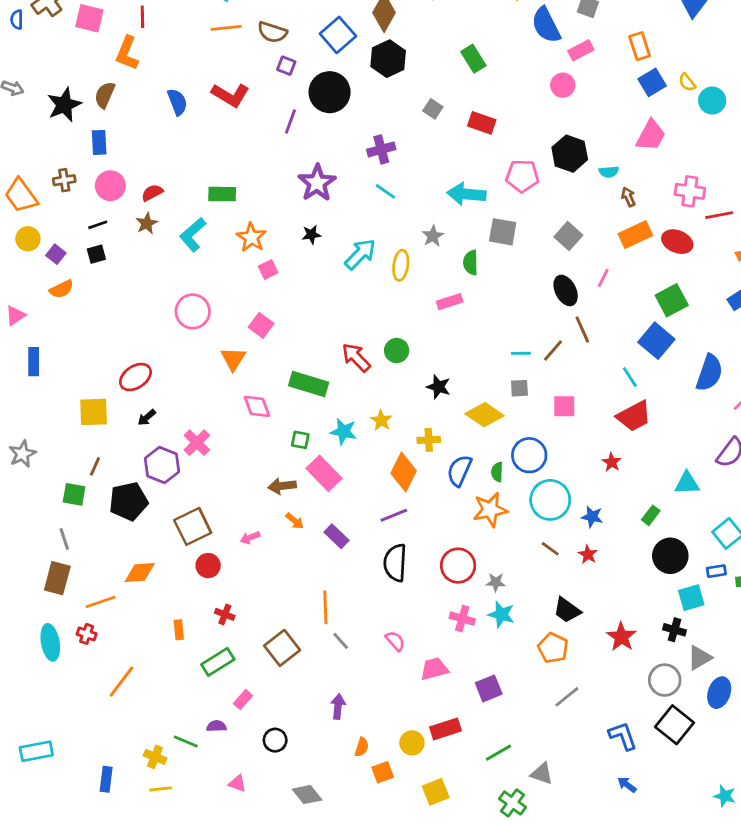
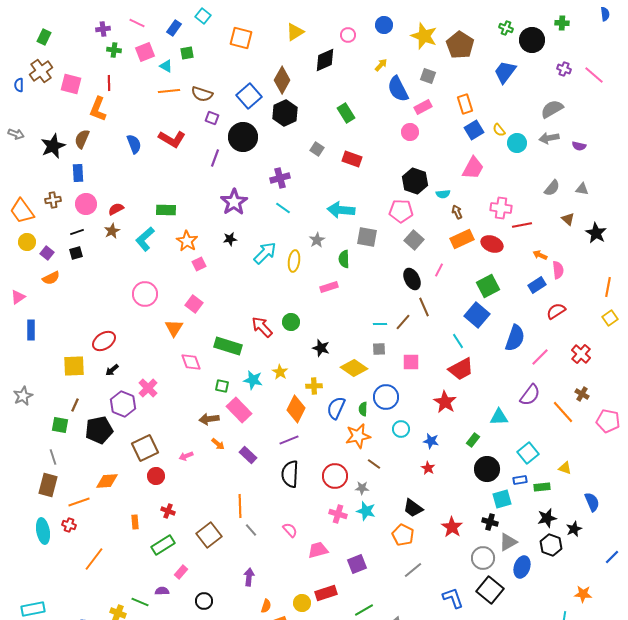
pink pentagon: (522, 176) -> (401, 211), moved
red star: (612, 462) -> (445, 402), size x1.6
cyan circle: (550, 500) -> (401, 429), size x0.6
brown line: (550, 549) -> (374, 464), moved

